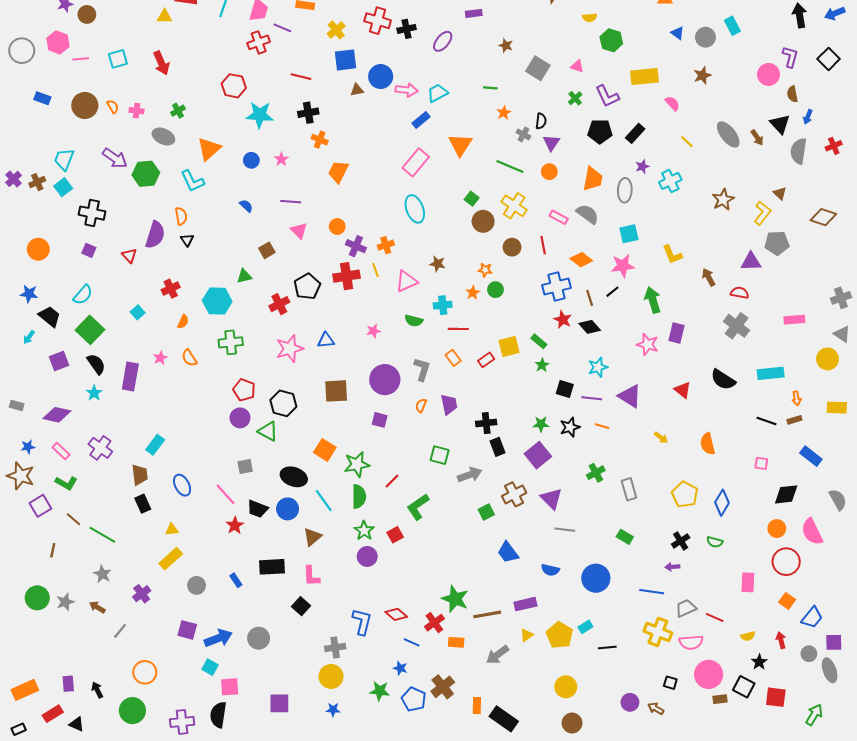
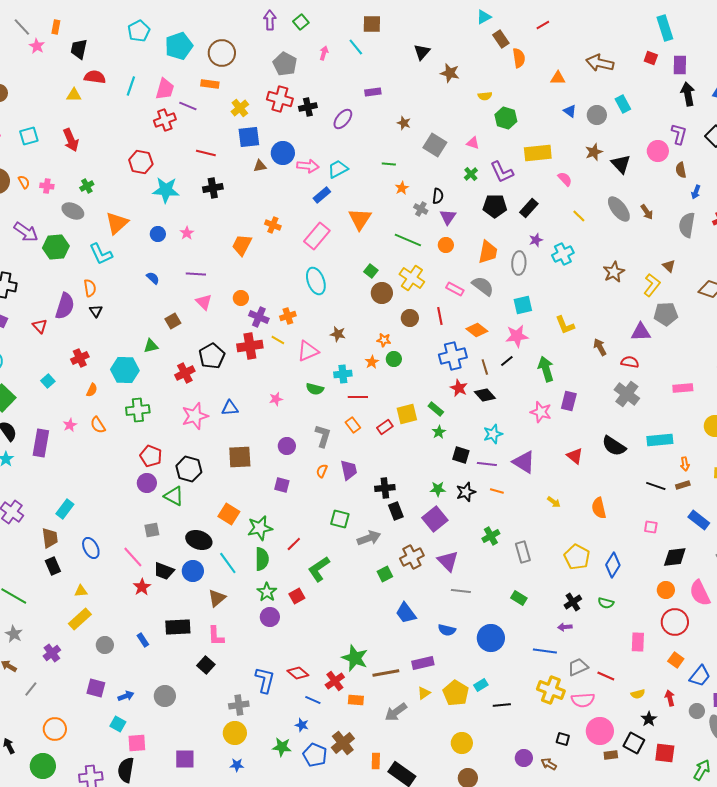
black triangle: (780, 124) -> (621, 164), moved
orange cross: (320, 140) -> (273, 225), moved
yellow line: (375, 270) -> (278, 340), turned -40
purple circle: (385, 380) -> (287, 446), size x0.6
blue arrow: (218, 638) -> (126, 696), size x0.6

